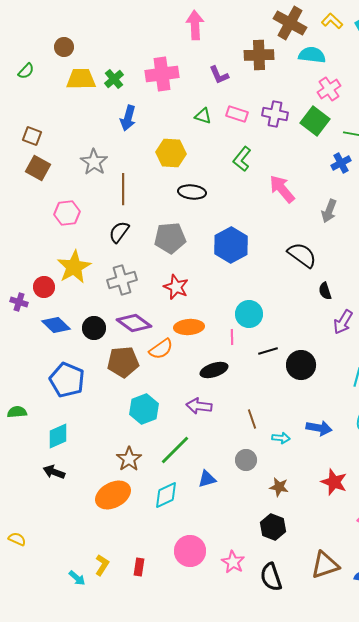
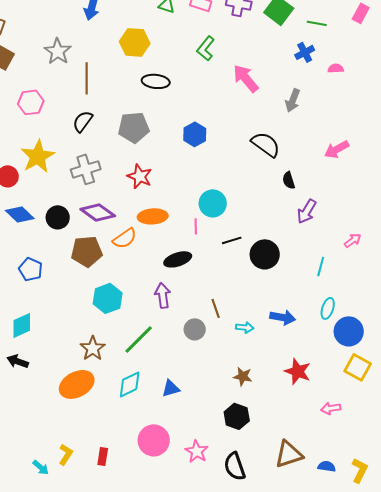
blue hexagon: (231, 245) -> (195, 134), size x0.7
blue pentagon: (67, 380) -> (31, 269), size x0.7
purple arrow: (199, 406) -> (163, 295), turned 75
gray circle: (246, 460) -> (195, 329), moved
blue triangle: (207, 479) -> (171, 388), moved

